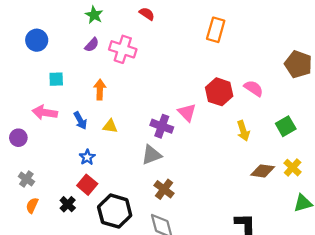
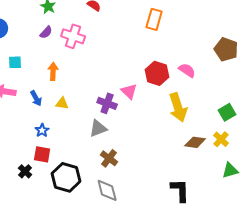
green square: (286, 126) -> (227, 112), moved
yellow arrow: (243, 131) -> (178, 107), size x1.6
red square: (87, 185) -> (42, 154), turned -30

